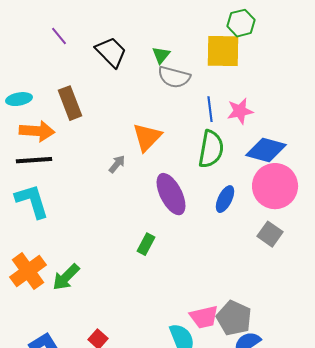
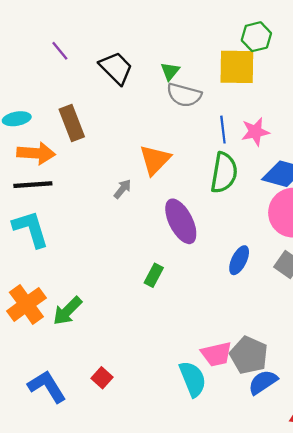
blue ellipse: (225, 199) -> (239, 260), moved

